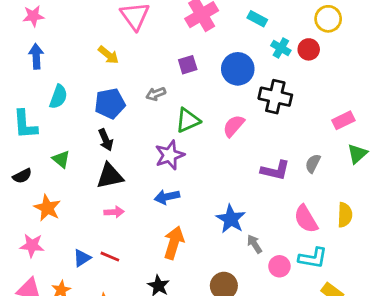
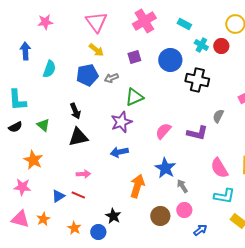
pink star: (33, 16) -> (45, 22), moved
yellow arrow: (108, 55) -> (96, 50), moved
cyan semicircle: (58, 97) -> (49, 69), moved
blue pentagon: (110, 104) -> (87, 75), moved
pink semicircle: (234, 126) -> (163, 131), moved
gray semicircle: (313, 163) -> (218, 116), moved
black semicircle: (22, 176) -> (15, 127), moved
pink arrow: (114, 212) -> (83, 174), moved
orange arrow: (174, 243) -> (137, 186), moved
pink circle: (279, 266) -> (184, 210), moved

